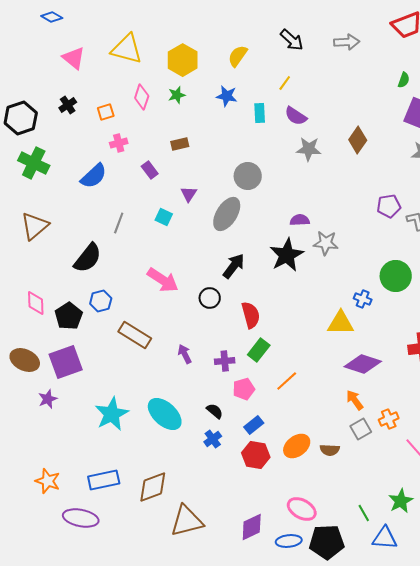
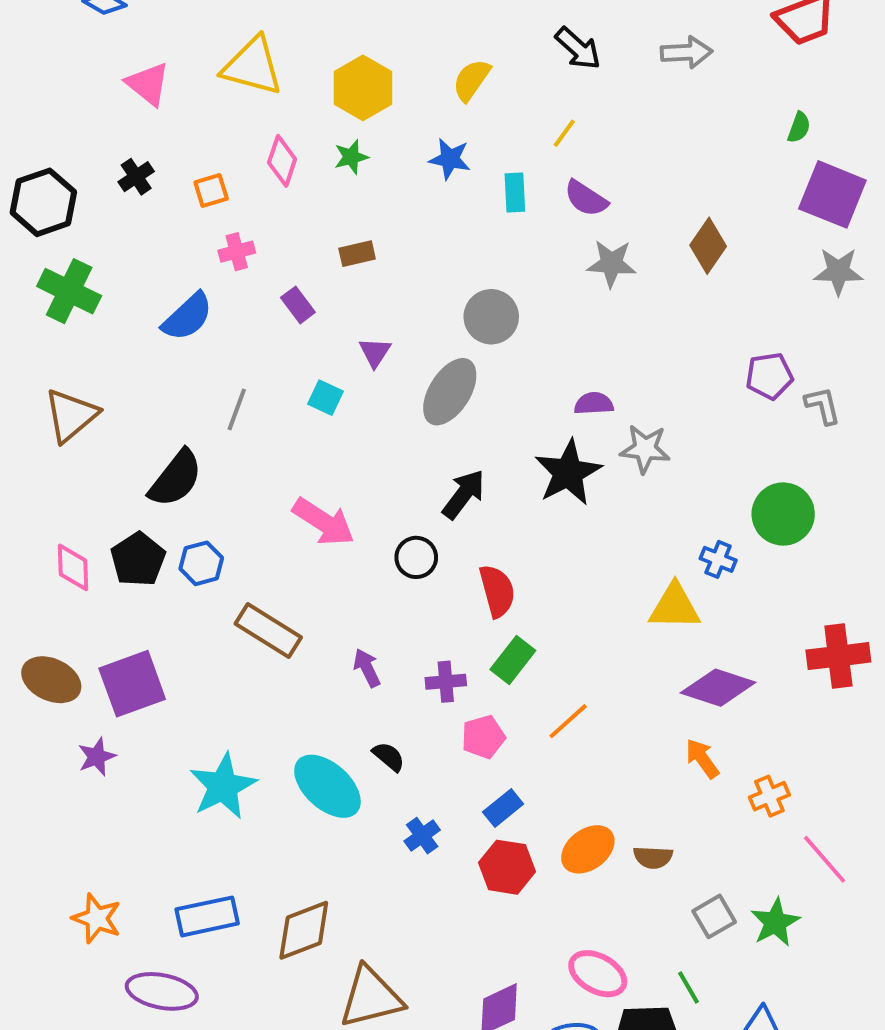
black pentagon: (69, 316) -> (138, 559), moved
black semicircle: (215, 411) -> (389, 757), moved
gray square: (361, 429) -> (714, 916), moved
green star: (401, 501) -> (775, 922), moved
green line: (364, 513) -> (688, 987), moved

